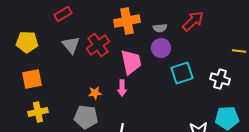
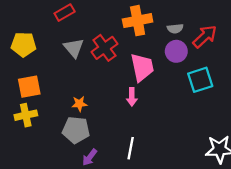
red arrow: (193, 21) -> (205, 36), moved
orange star: (95, 93) -> (79, 104), moved
yellow cross: (38, 112) -> (26, 115), moved
gray pentagon: (86, 117) -> (76, 130), moved

